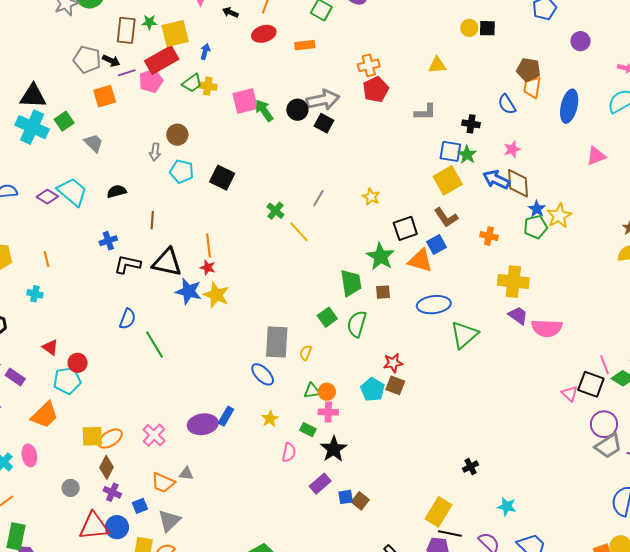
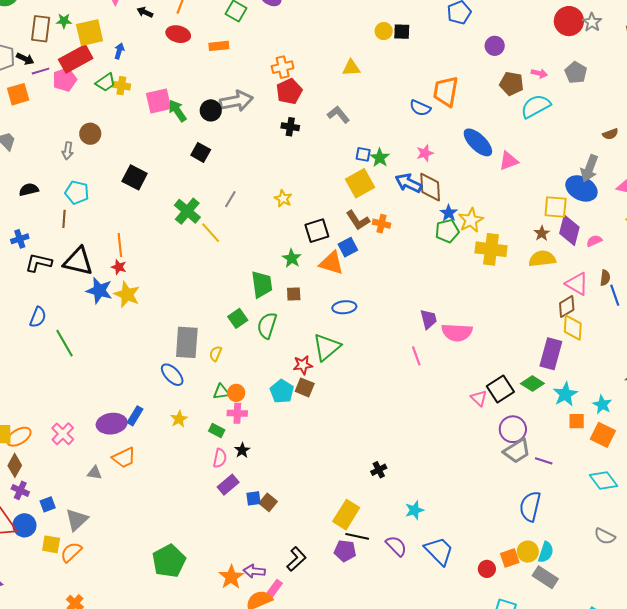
red ellipse: (264, 34) -> (178, 34), turned 30
brown pentagon: (528, 70) -> (512, 84), moved
orange trapezoid: (532, 87) -> (446, 91), size x1.4
blue semicircle: (507, 104) -> (420, 108), turned -35
blue ellipse: (569, 106) -> (478, 142), moved, turned -60
gray L-shape: (425, 112) -> (338, 114), turned -130
black square: (324, 123) -> (201, 152), moved
black cross: (471, 124) -> (290, 127), moved
blue square: (450, 151) -> (363, 154), size x0.7
cyan pentagon: (182, 171) -> (77, 192), moved
green cross: (275, 211) -> (187, 211), size x1.5
orange cross: (489, 236) -> (382, 224), moved
green star: (380, 256) -> (292, 258), size x0.7
yellow cross: (513, 282) -> (491, 249), moved
blue ellipse: (434, 305) -> (344, 307), size x0.7
purple trapezoid: (518, 315) -> (429, 319), turned 40
green triangle: (464, 335) -> (327, 347), moved
pink line: (605, 365) -> (416, 356), moved
black square: (591, 384) -> (500, 389), turned 36
black star: (334, 449) -> (242, 450), size x0.6
pink semicircle: (289, 452) -> (220, 458), moved
orange trapezoid: (163, 483) -> (124, 458), moved, turned -50
cyan star: (507, 507) -> (414, 510), turned -30

